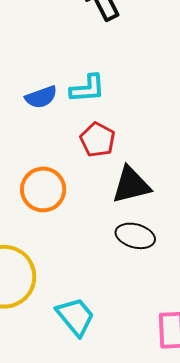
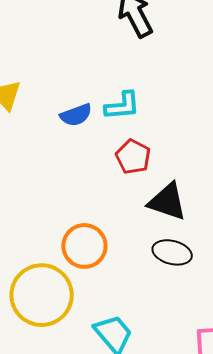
black triangle: (131, 185) -> (167, 202), turned 33
orange circle: (43, 189) -> (84, 246), moved

